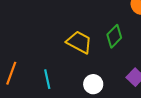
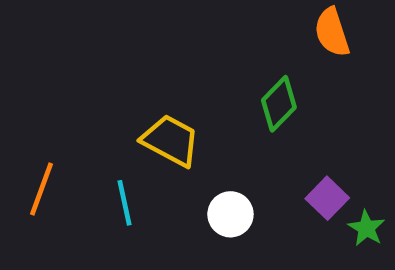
yellow trapezoid: (79, 42) -> (171, 141), moved

